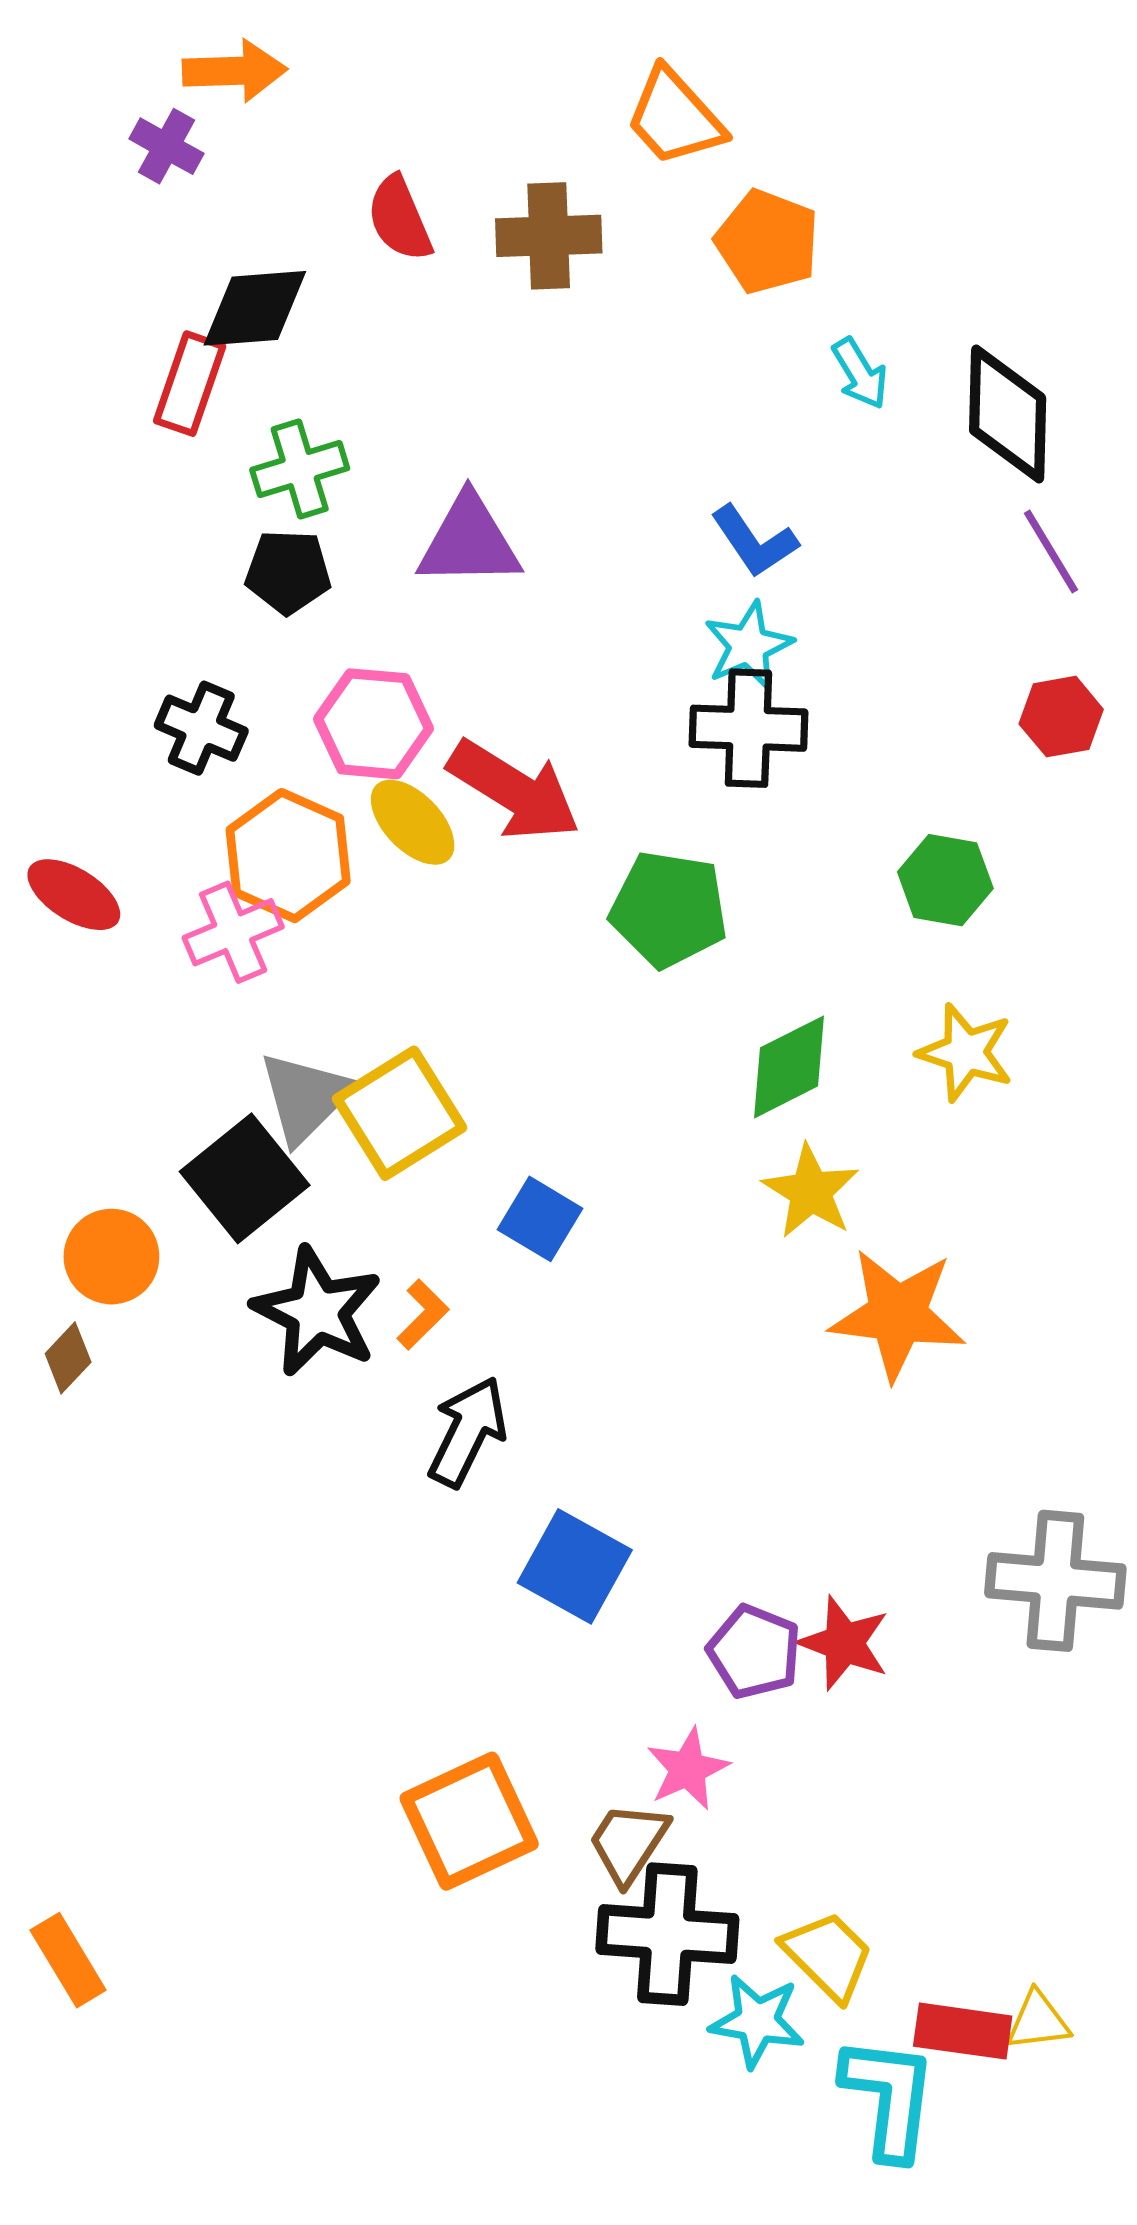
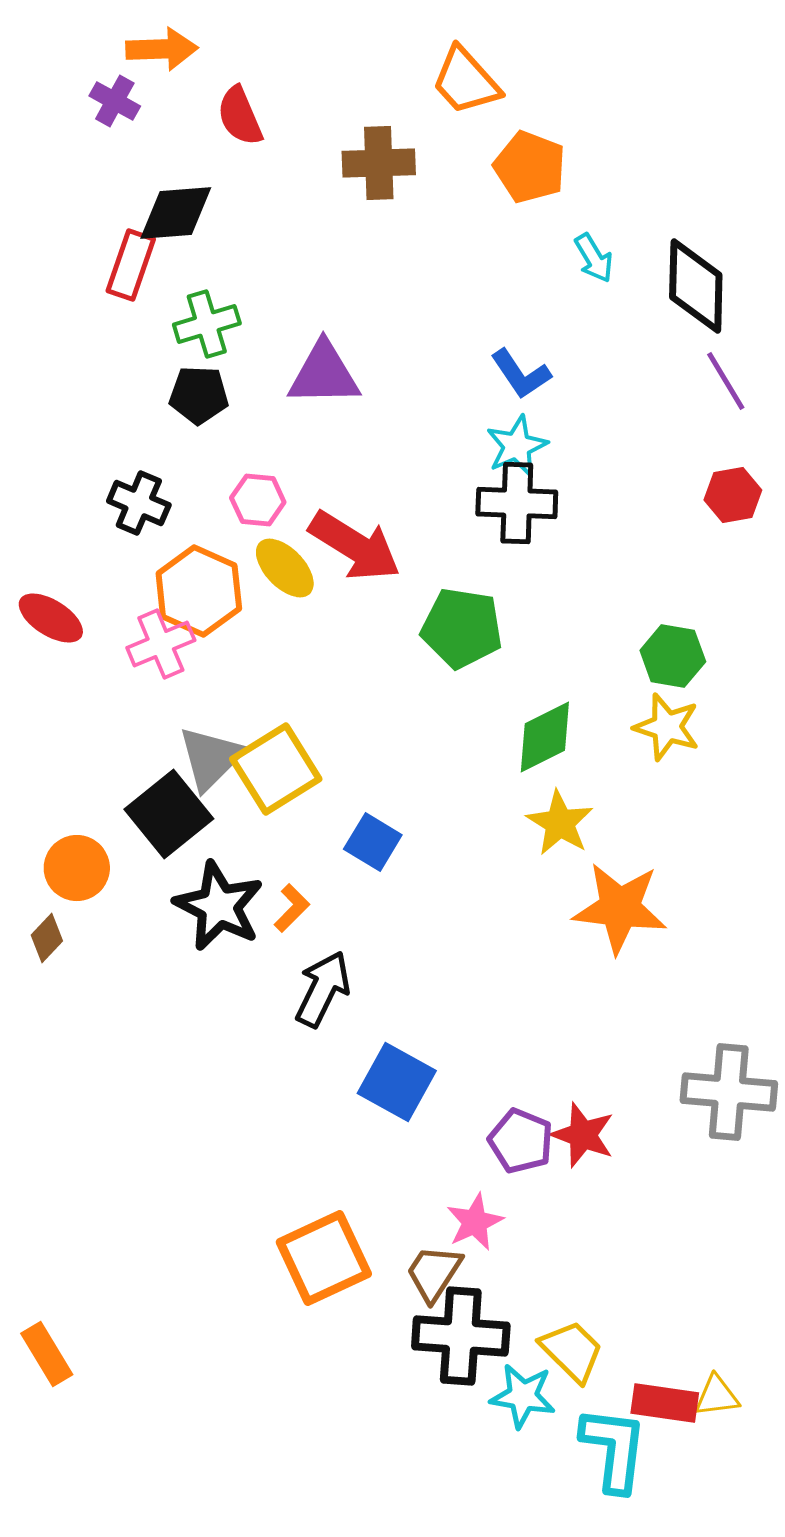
red semicircle: (400, 219) -> (240, 116), moved
pink hexagon: (374, 724) -> (258, 500), size x0.7
green hexagon: (945, 880) -> (673, 656), moved

